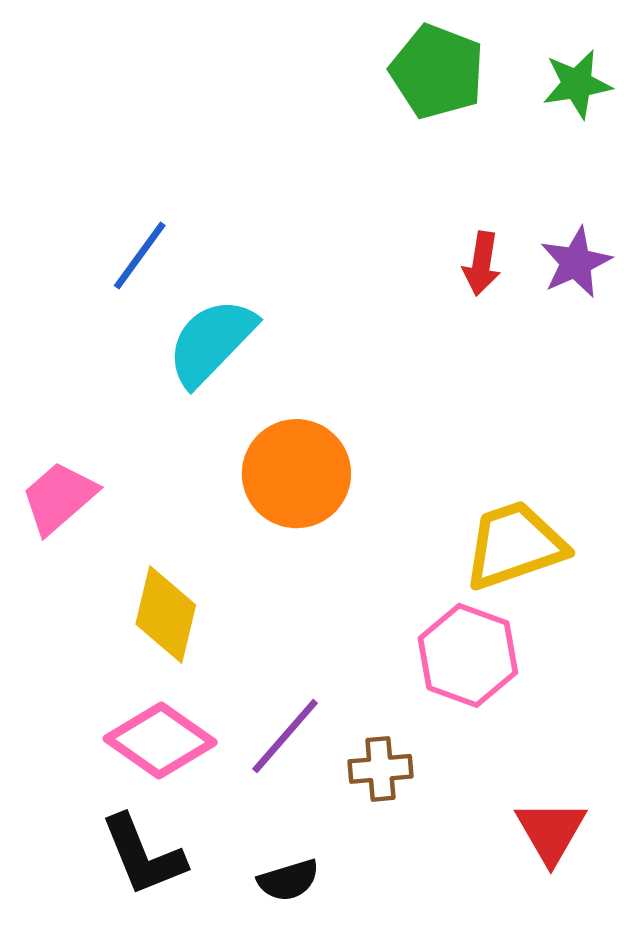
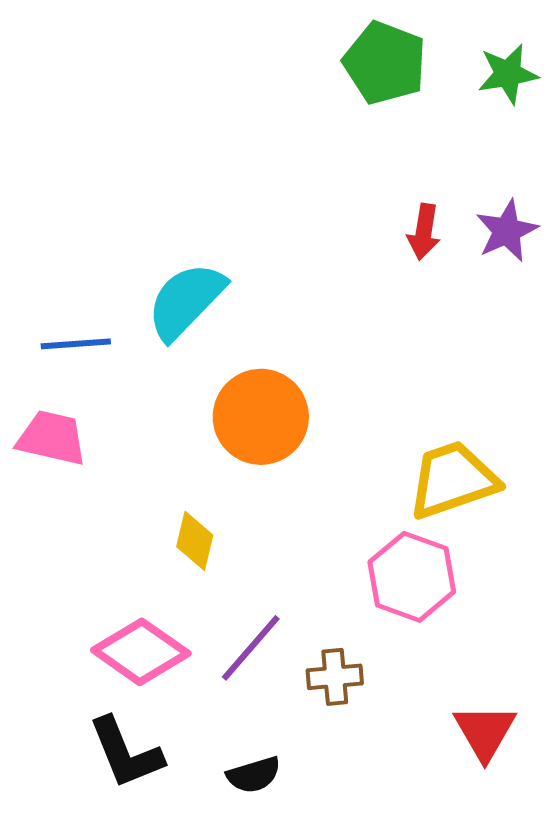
blue line: (140, 256) -> (76, 344), moved, turned 50
pink trapezoid: (59, 497) -> (52, 438), turned 54
yellow diamond: (166, 614) -> (195, 541), moved, size x0.7

